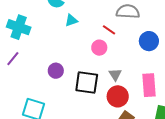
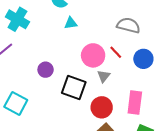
red line: (109, 30) -> (116, 52), moved
pink circle: (99, 48) -> (93, 55), size x1.5
gray triangle: (115, 75) -> (104, 76), moved

